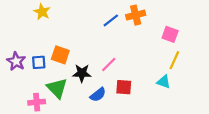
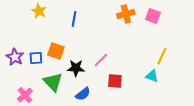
blue line: (111, 20) -> (74, 19), moved, turned -42
pink square: (170, 34) -> (153, 16), moved
blue semicircle: (98, 95) -> (83, 94), moved
pink cross: (37, 102) -> (25, 95), moved, turned -35

